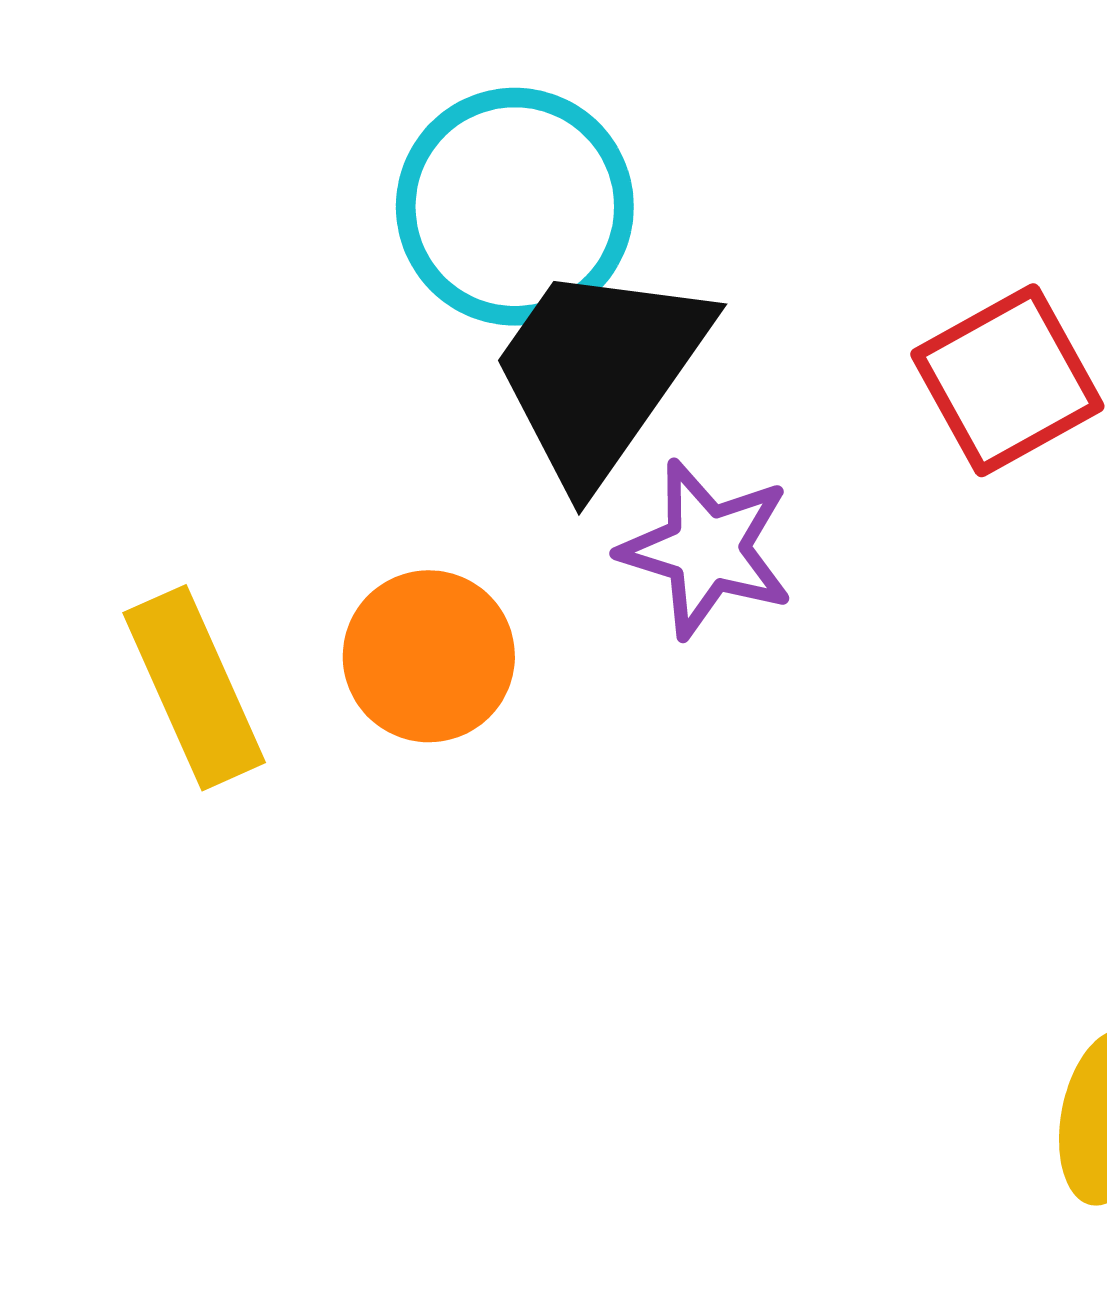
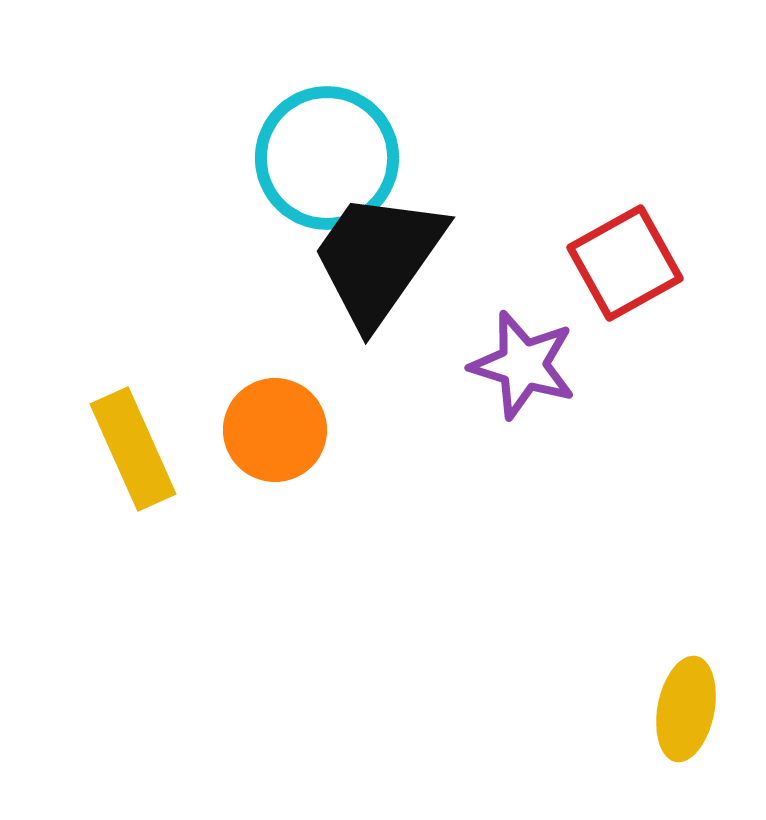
purple star: (707, 549) -> (523, 365), moved

